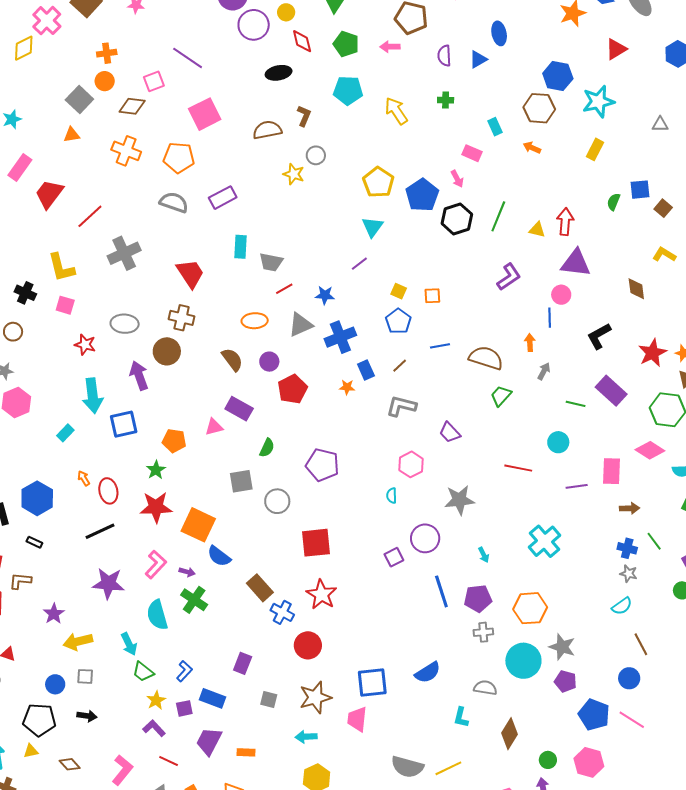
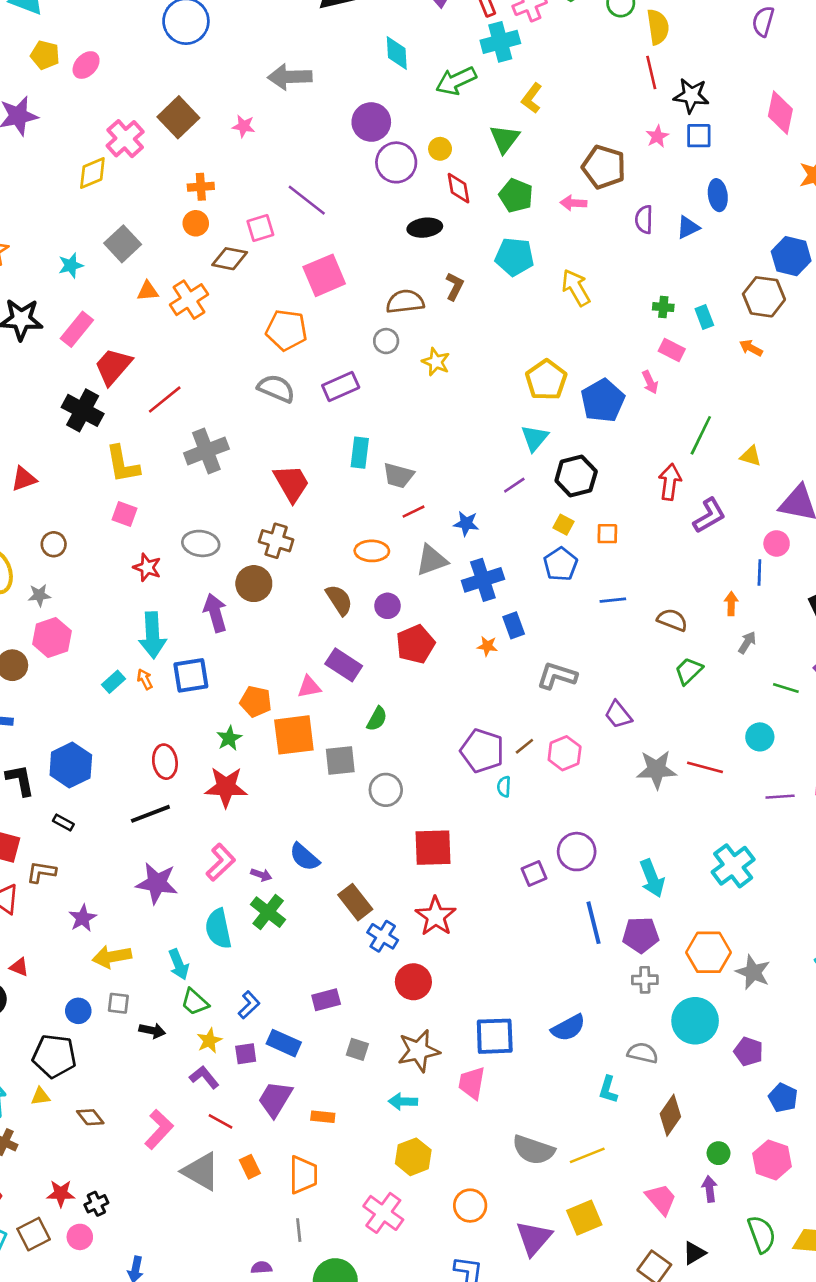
gray square: (79, 100) -> (123, 244), moved
green cross: (446, 100) -> (663, 307), moved
orange cross: (126, 151) -> (189, 300), moved, turned 32
gray circle: (316, 155) -> (386, 341), moved
black hexagon: (457, 219) -> (576, 476), moved
red arrow: (565, 222) -> (670, 482), moved
black cross: (25, 293) -> (83, 410), moved, size x1.4
brown semicircle: (486, 358) -> (672, 620), size x0.7
brown line: (400, 366) -> (524, 746), moved
purple pentagon: (322, 465) -> (482, 751), moved
orange arrow: (84, 478) -> (145, 679), moved
cyan semicircle: (392, 496) -> (504, 787), moved
gray star: (459, 500) -> (657, 769), moved
orange square: (198, 525) -> (294, 735), moved, turned -36
cyan arrow: (484, 555) -> (652, 878), size x1.8
gray star: (562, 647) -> (753, 972), moved
purple rectangle: (243, 663) -> (326, 1000), turned 50
blue pentagon: (594, 715) -> (783, 1098), size x0.7
black arrow: (87, 716) -> (152, 1031), moved

